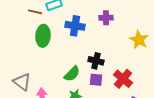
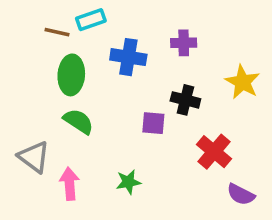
black cross: (96, 61) -> (185, 100), moved
green semicircle: (72, 74) -> (78, 121), moved, turned -102
purple square: (96, 80) -> (153, 123), moved

